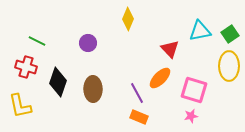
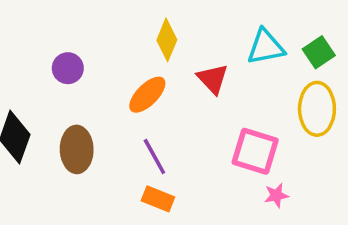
yellow diamond: (128, 19) -> (167, 40), moved
orange ellipse: (160, 78) -> (147, 95), moved
pink star: (191, 116) -> (276, 195), moved

